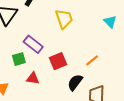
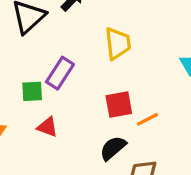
purple rectangle: (33, 44) -> (60, 73), turned 72
red square: (58, 61) -> (119, 105), moved

